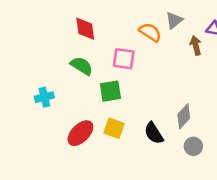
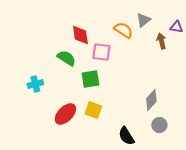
red diamond: (85, 29) -> (80, 35), moved
black semicircle: (154, 133) -> (126, 136), moved

